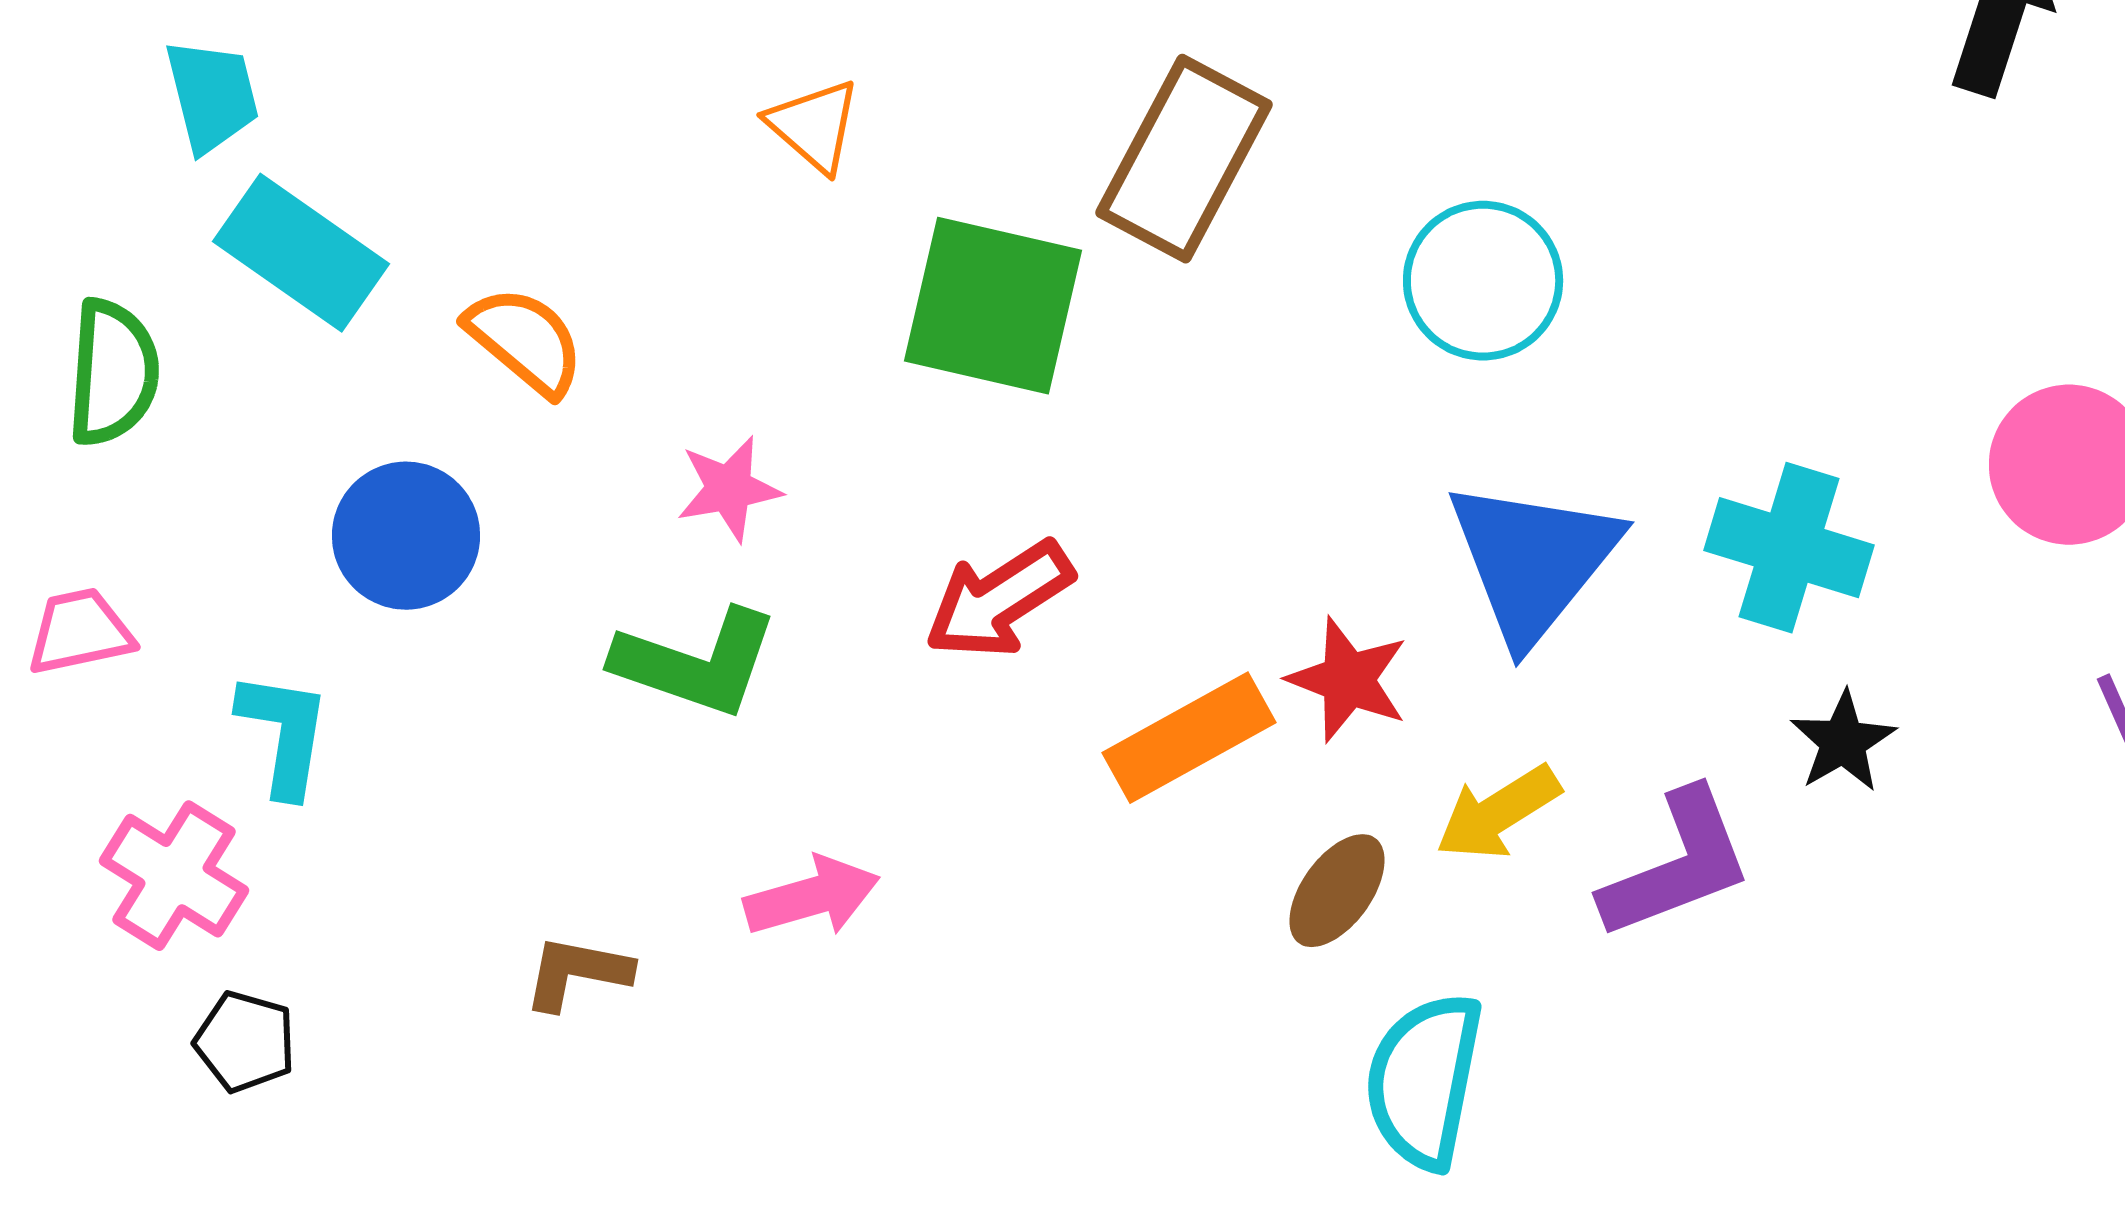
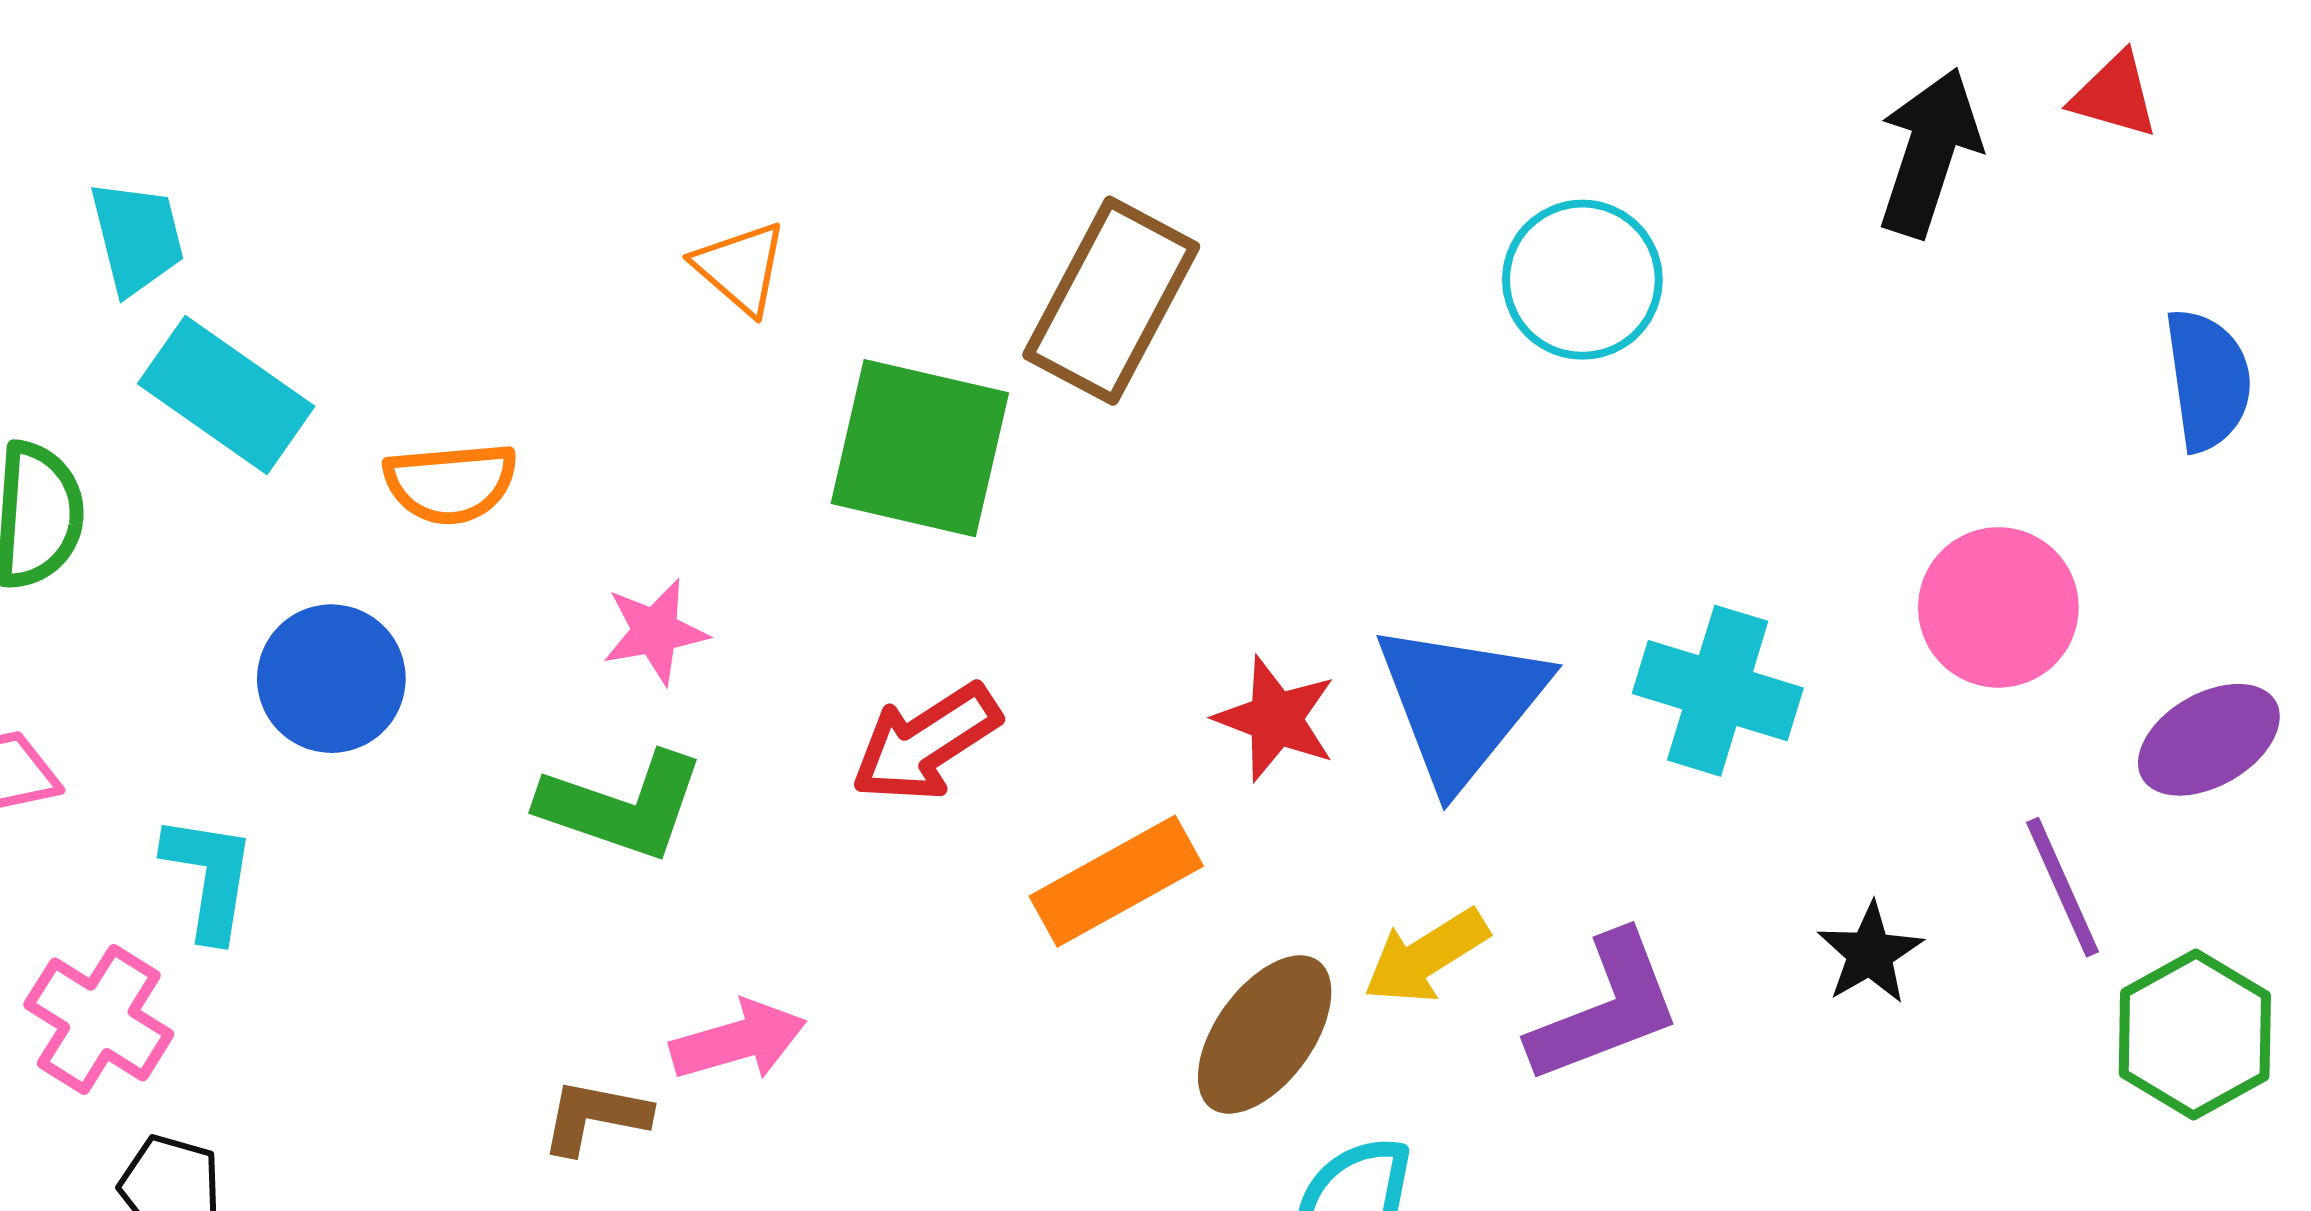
cyan circle: (1483, 281) -> (1582, 280), moved
orange semicircle: (525, 341) -> (451, 483), turned 135
red star: (1348, 680) -> (1276, 719), moved
black star: (1843, 742) -> (1870, 953), moved
brown ellipse: (1337, 891) -> (1265, 1034), size x1.4
brown L-shape: (577, 973) -> (595, 1117), moved

